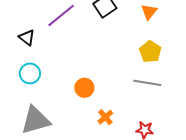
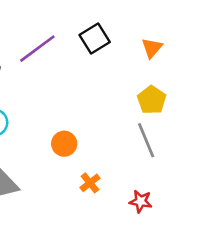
gray line: (147, 83) -> (146, 140), turned 56

